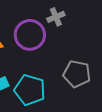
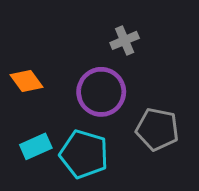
purple circle: (30, 35) -> (101, 92), moved

